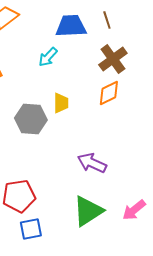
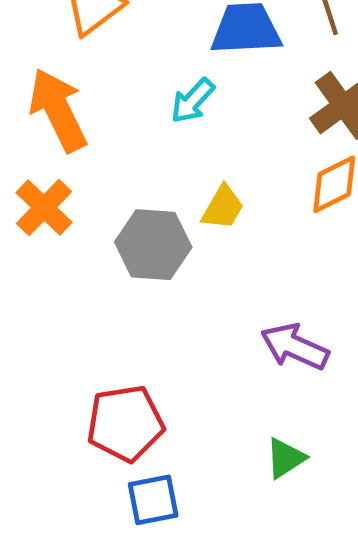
yellow trapezoid: (61, 103) -> (223, 207), turned 30
green triangle: (88, 211) -> (285, 458), size x0.6

